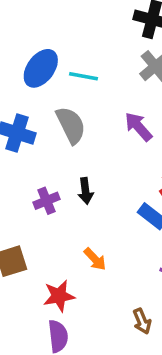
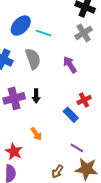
purple cross: (46, 201) -> (14, 98), size x1.5
red star: (59, 296) -> (14, 151), turned 30
brown arrow: (142, 321) -> (57, 171), turned 48

